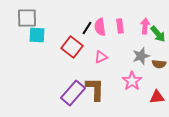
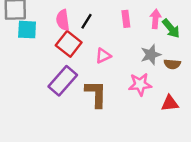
pink semicircle: (100, 27) -> (63, 20), moved
pink star: (132, 81) -> (140, 84), turned 30
purple rectangle: (73, 93) -> (63, 81), moved

